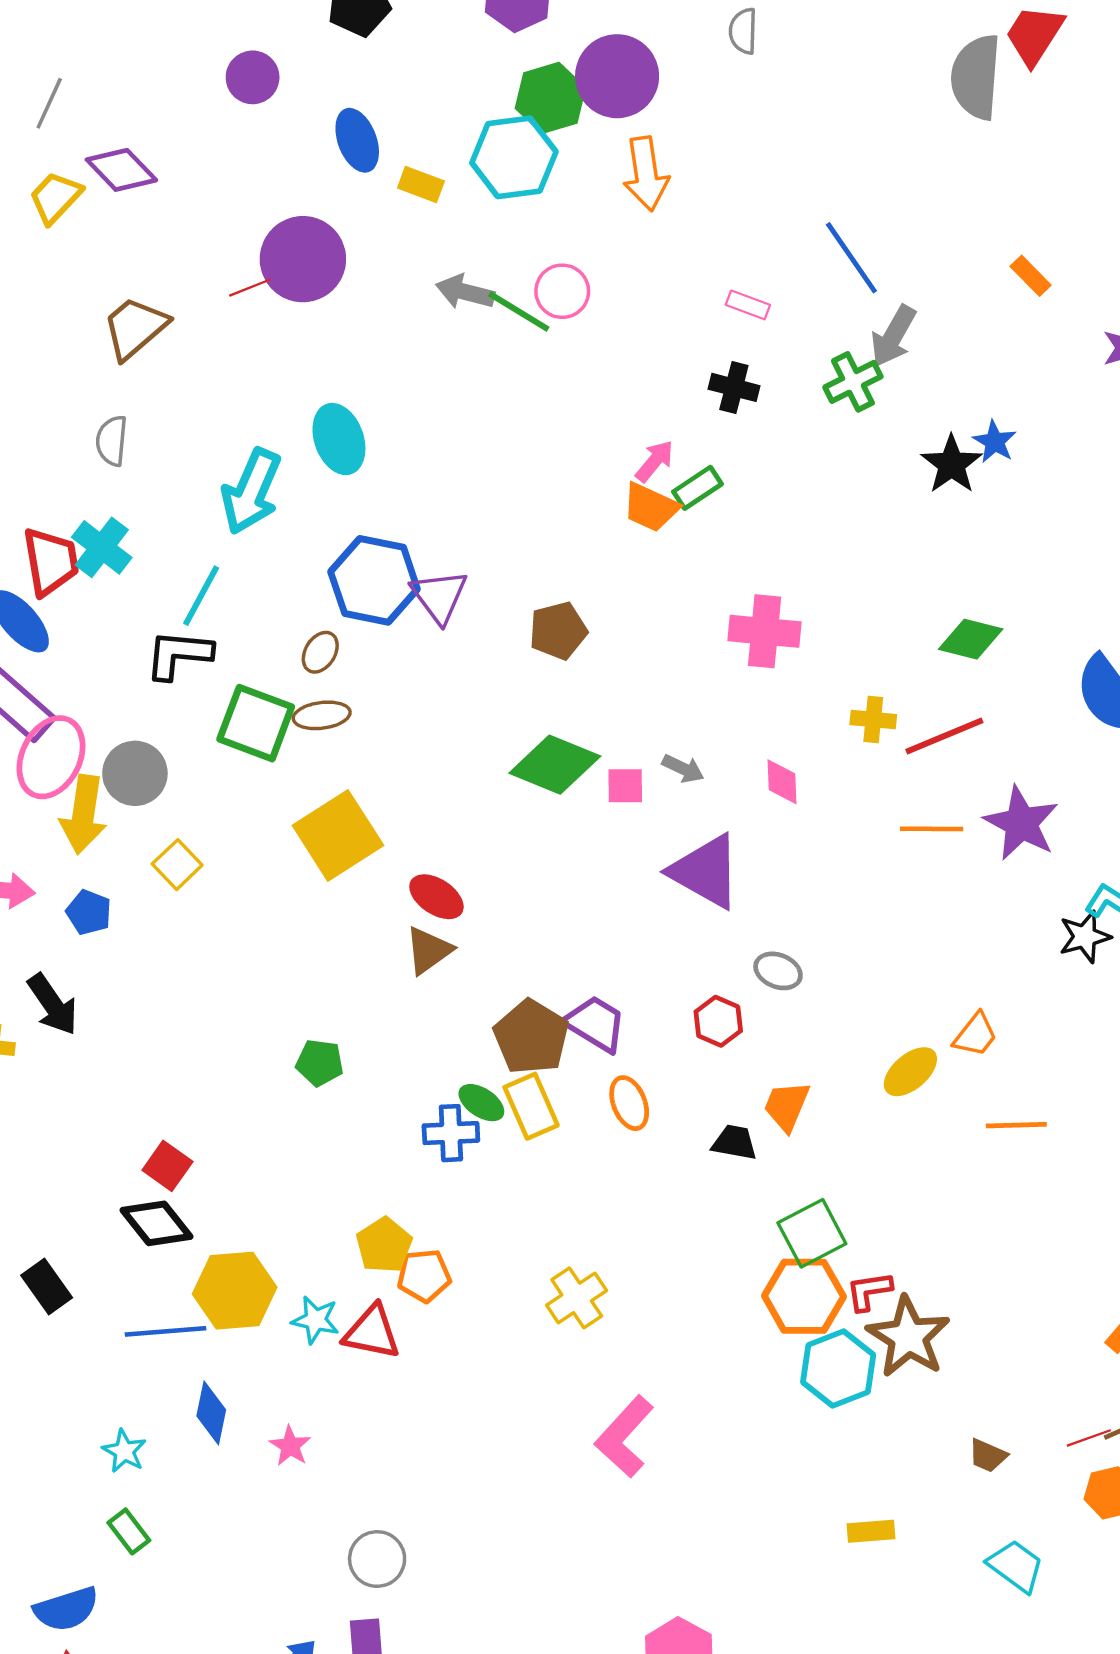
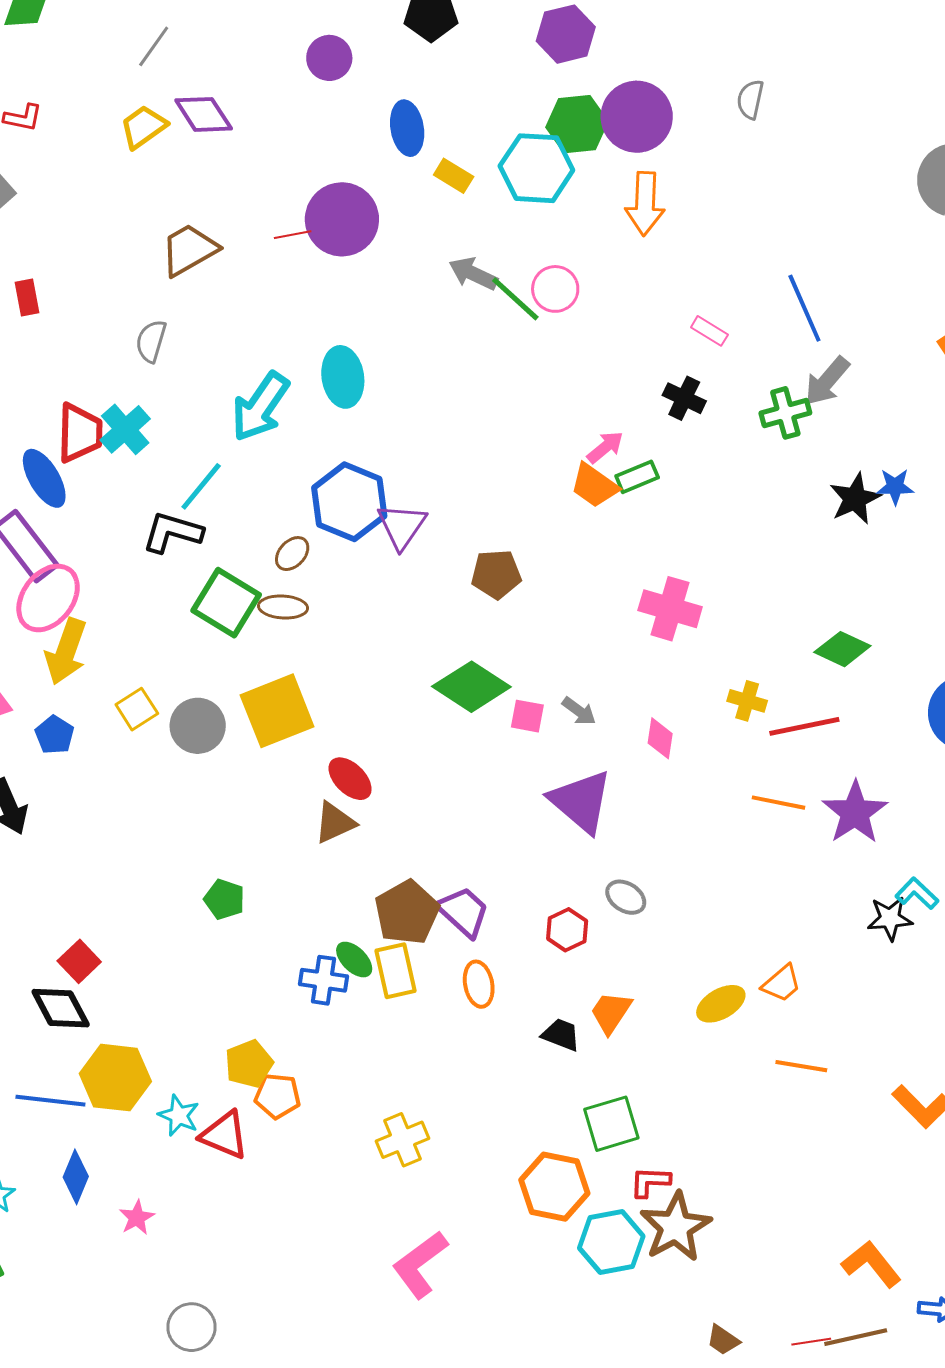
blue star: (995, 442) -> (895, 487), turned 30
gray circle: (135, 773) -> (198, 726), moved
orange hexagon: (804, 1296) -> (554, 1187), moved

